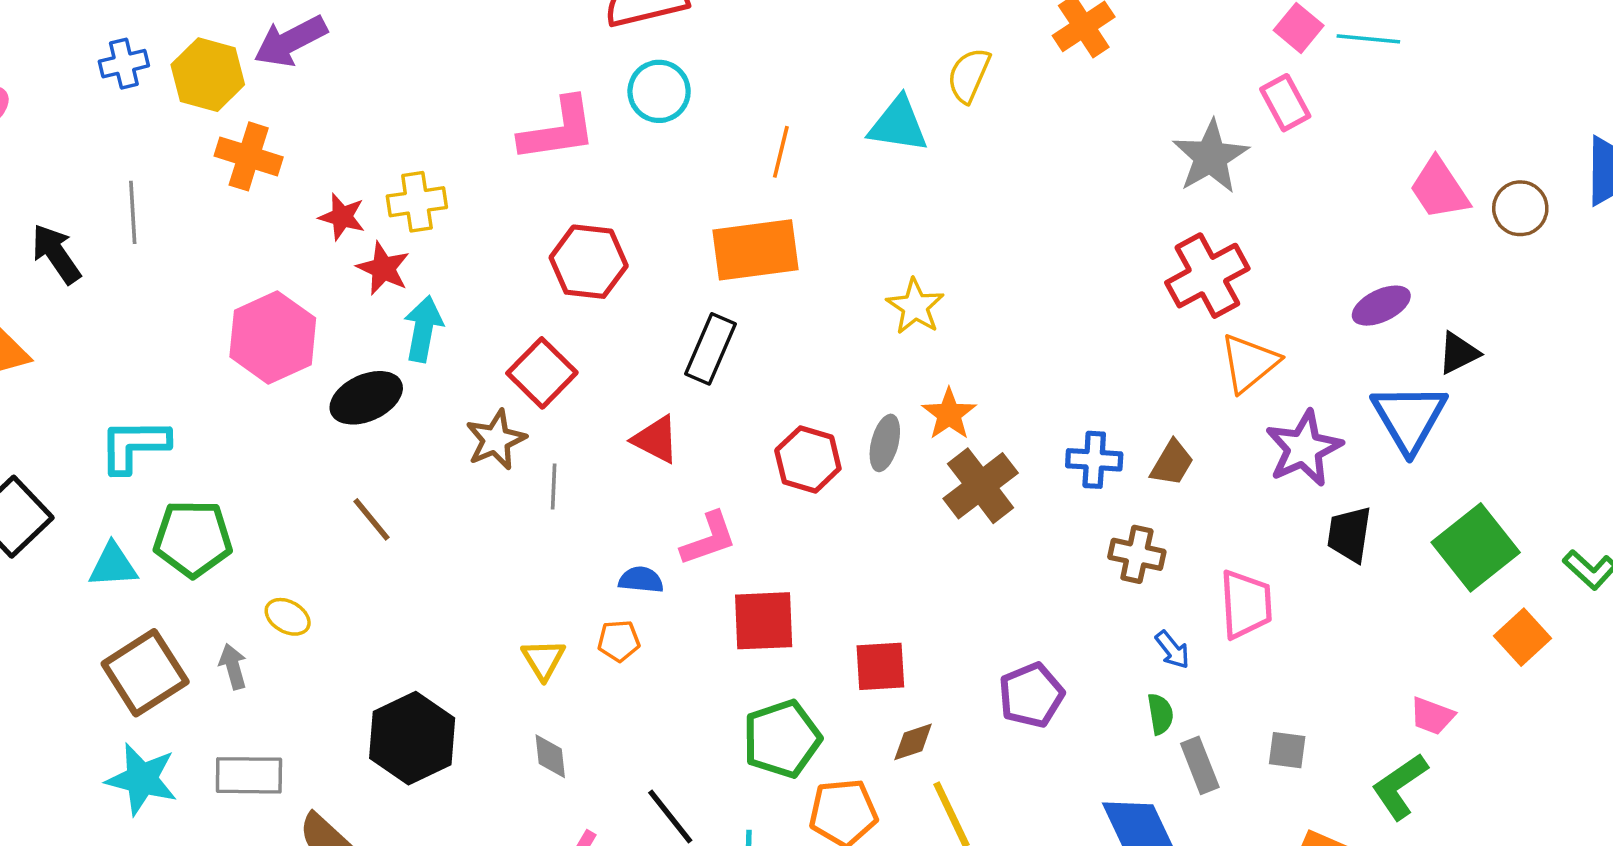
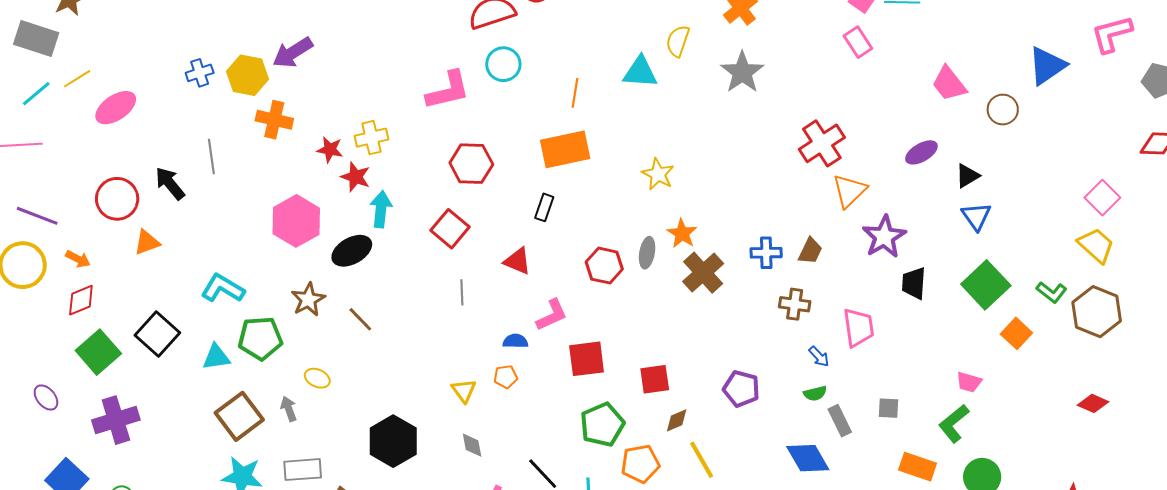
gray star: (1211, 157) -> (742, 72), moved
brown circle: (1520, 208) -> (1003, 110), moved
black rectangle: (710, 349) -> (544, 207), size x0.7
blue triangle: (1409, 418) -> (976, 216), moved, size x0.7
brown star: (496, 440) -> (308, 300), moved
cyan L-shape: (134, 445) -> (223, 288), turned 36
purple pentagon: (1031, 695) -> (741, 389), turned -30
green semicircle: (1160, 714) -> (815, 393), turned 90

